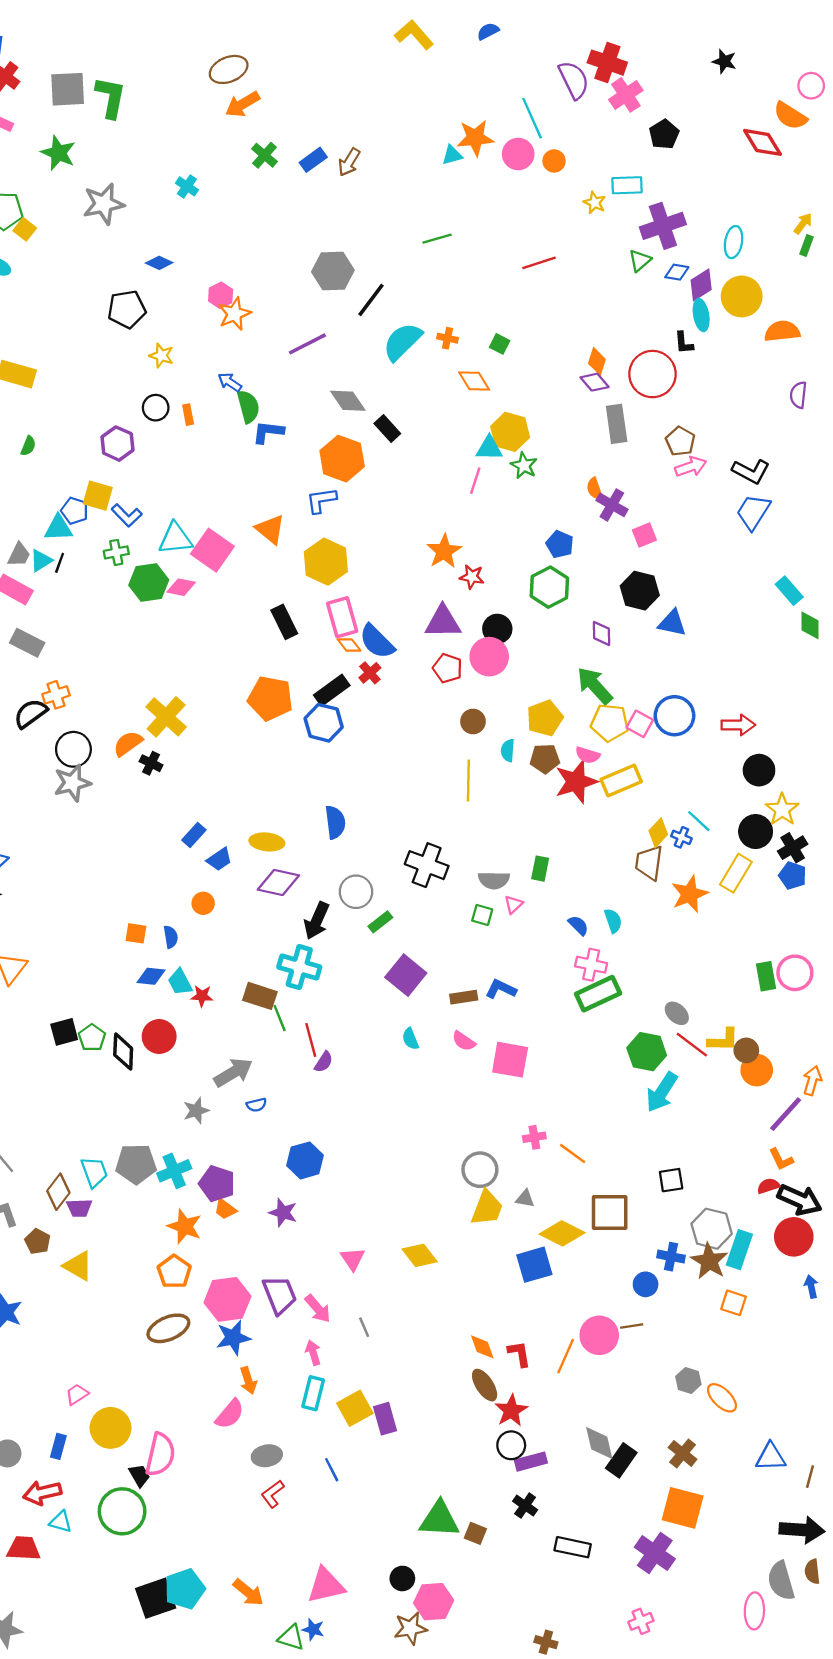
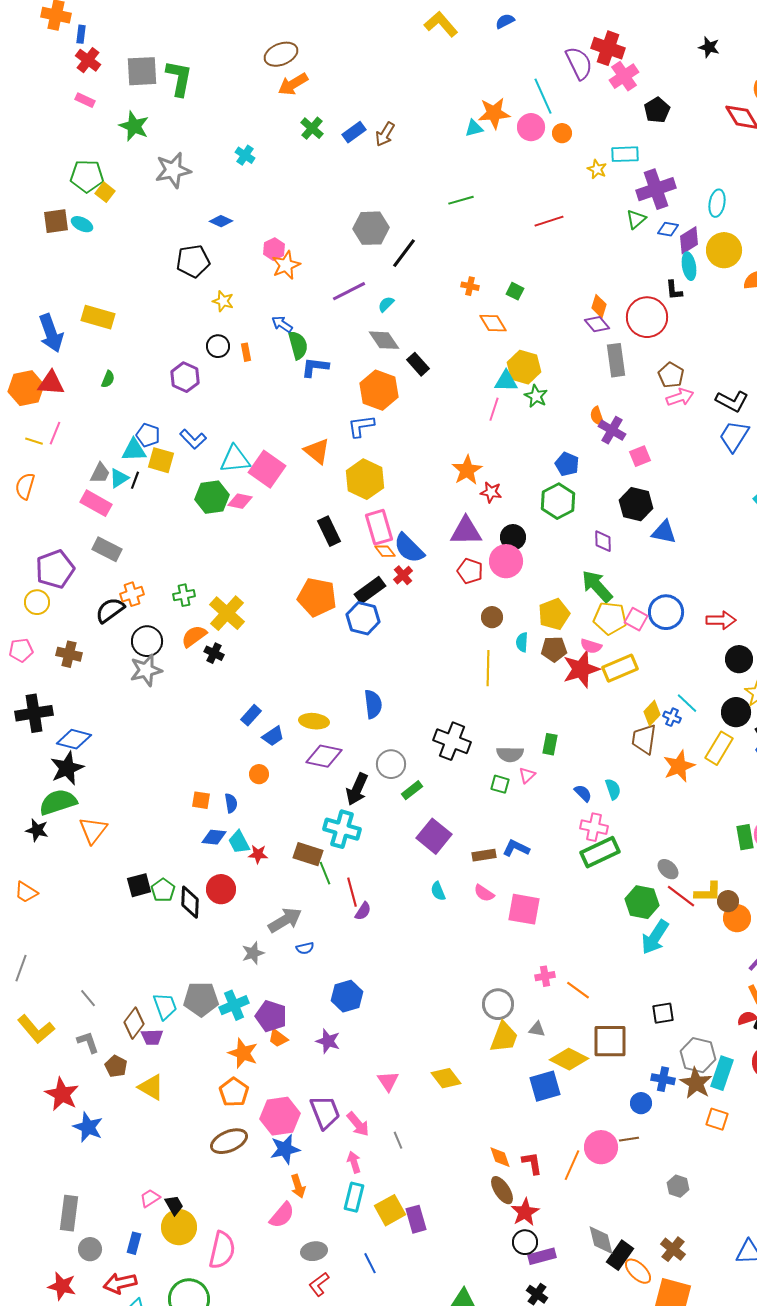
cyan semicircle: (402, 342) -> (386, 304), moved, size x0.5
yellow square: (98, 496) -> (161, 460), moved
green cross: (116, 552) -> (184, 595), moved
orange ellipse: (722, 1398) -> (638, 1271), moved
black trapezoid: (139, 1475) -> (174, 1205), moved

